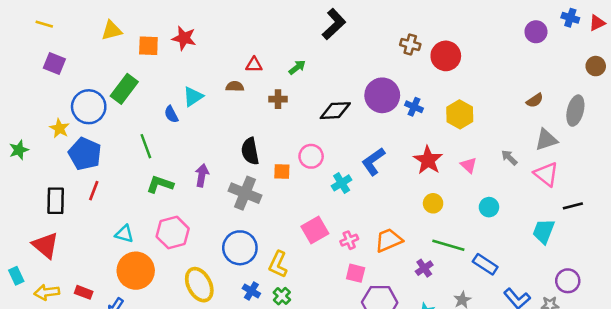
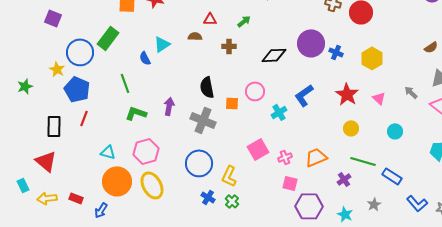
yellow ellipse: (199, 285) -> (152, 185), moved

